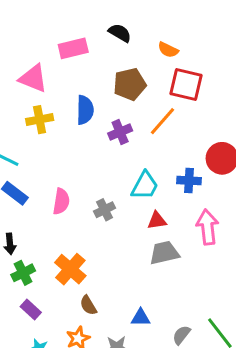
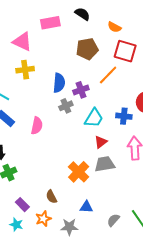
blue semicircle: (85, 110) -> (59, 83), moved
purple cross: (120, 132) -> (81, 90), moved
gray cross: (105, 210) -> (66, 106), moved
red triangle: (157, 221) -> (101, 142), turned -32
orange cross: (70, 269) -> (79, 172), moved
purple rectangle: (31, 309) -> (22, 205), moved

